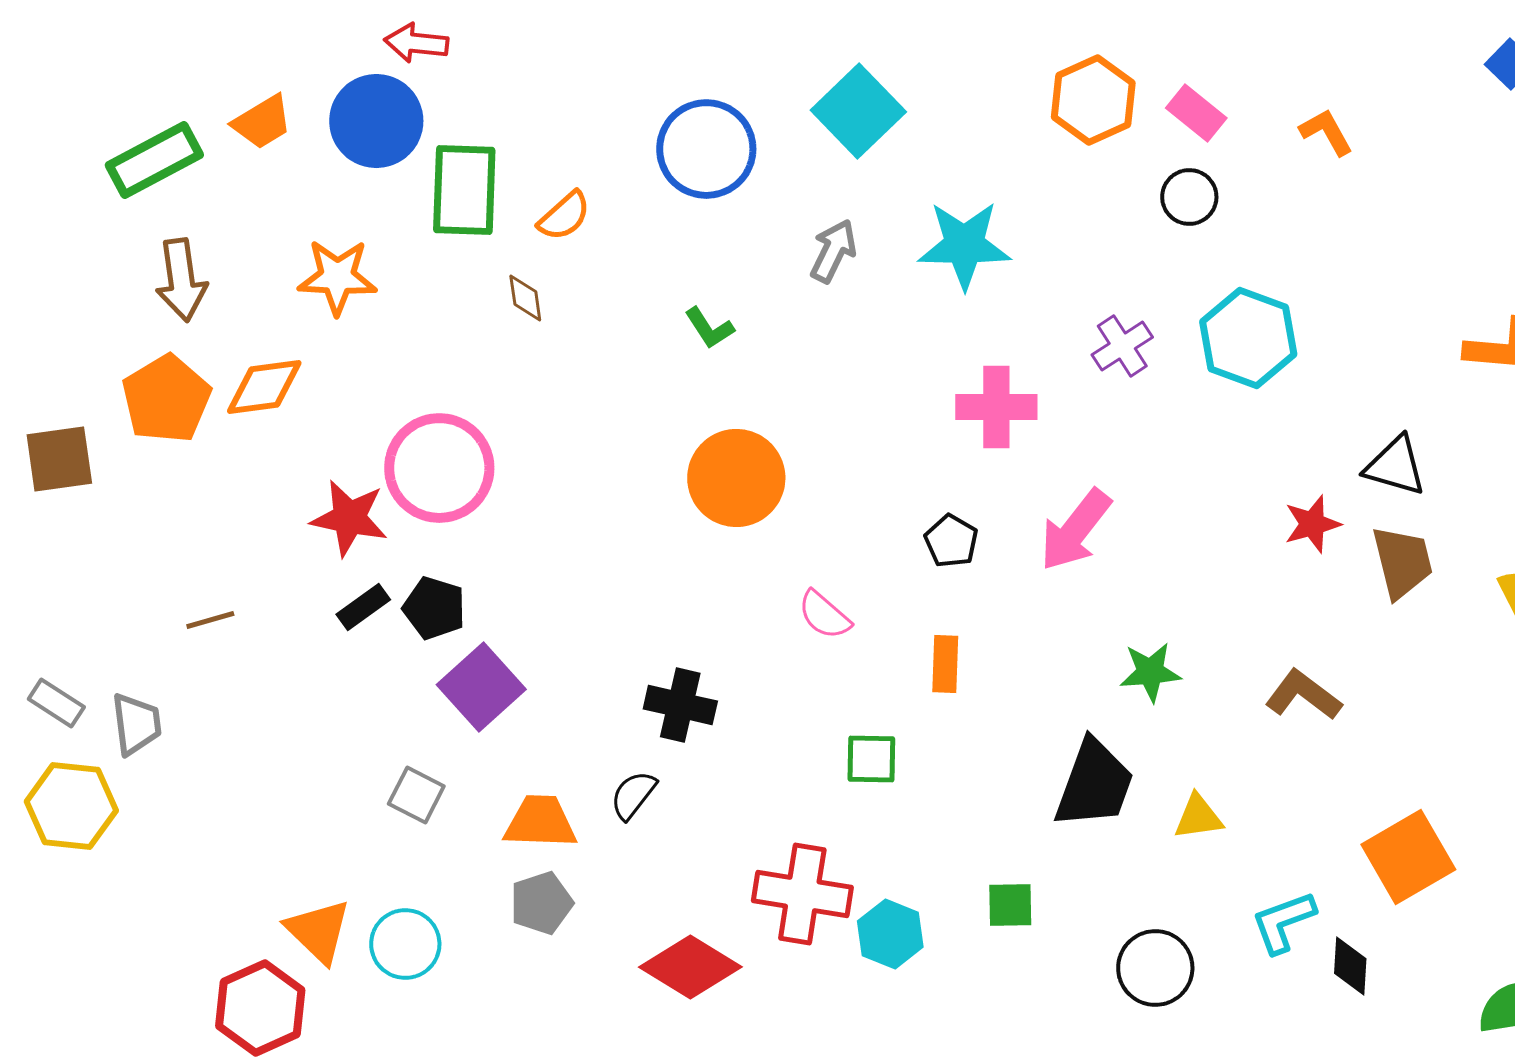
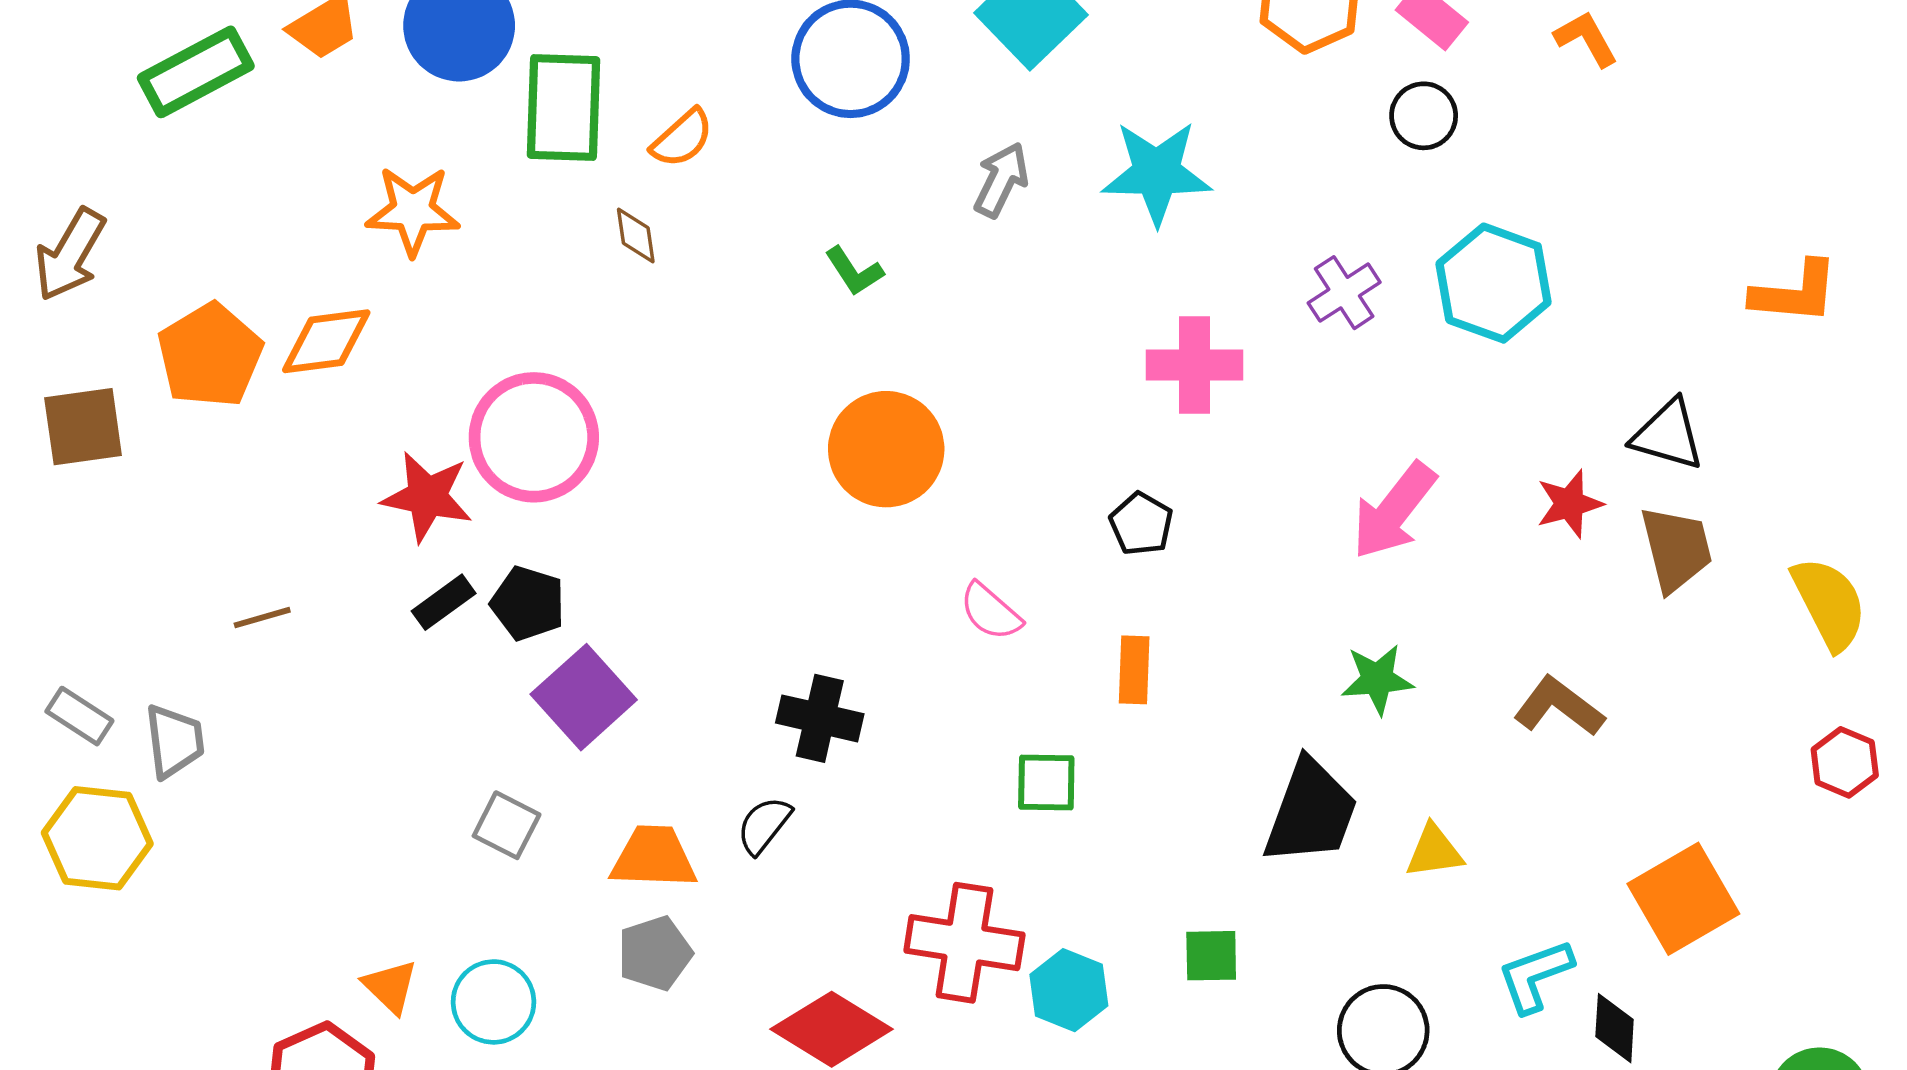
brown arrow: (181, 280) -> (70, 255), moved, turned 38
pink arrow: (1075, 530) -> (1394, 511), moved
orange triangle: (318, 931) -> (390, 987), size x0.7

